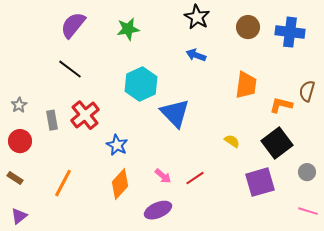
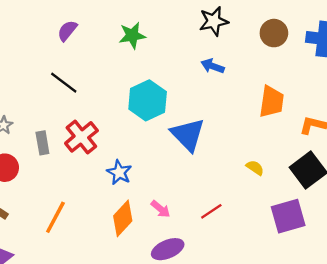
black star: (197, 17) -> (214, 21), turned 30
purple semicircle: (73, 25) -> (67, 31), size x0.7
pink arrow: (163, 176) -> (161, 209), moved

